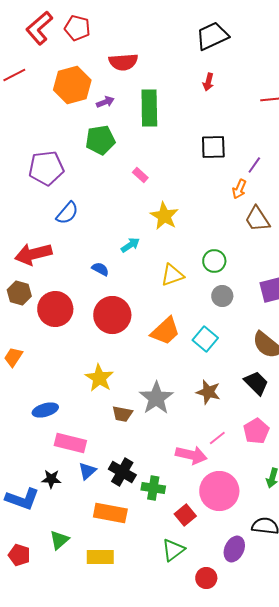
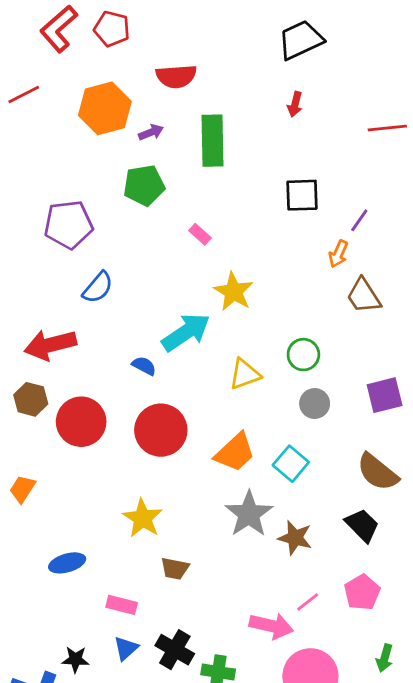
cyan arrow: (130, 245) -> (186, 332), size x1.8
gray star: (156, 398) -> (249, 514), moved
pink rectangle: (70, 443) -> (122, 605), moved, size x0.7

